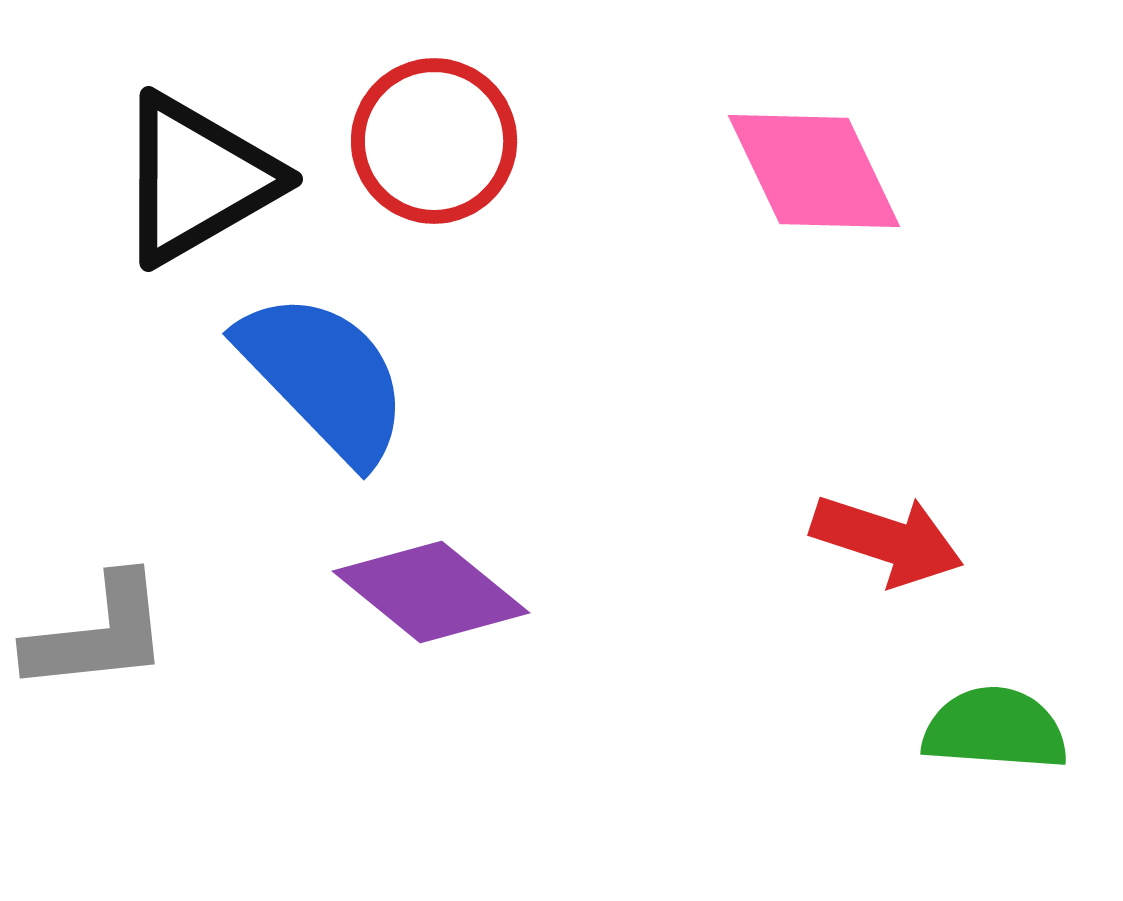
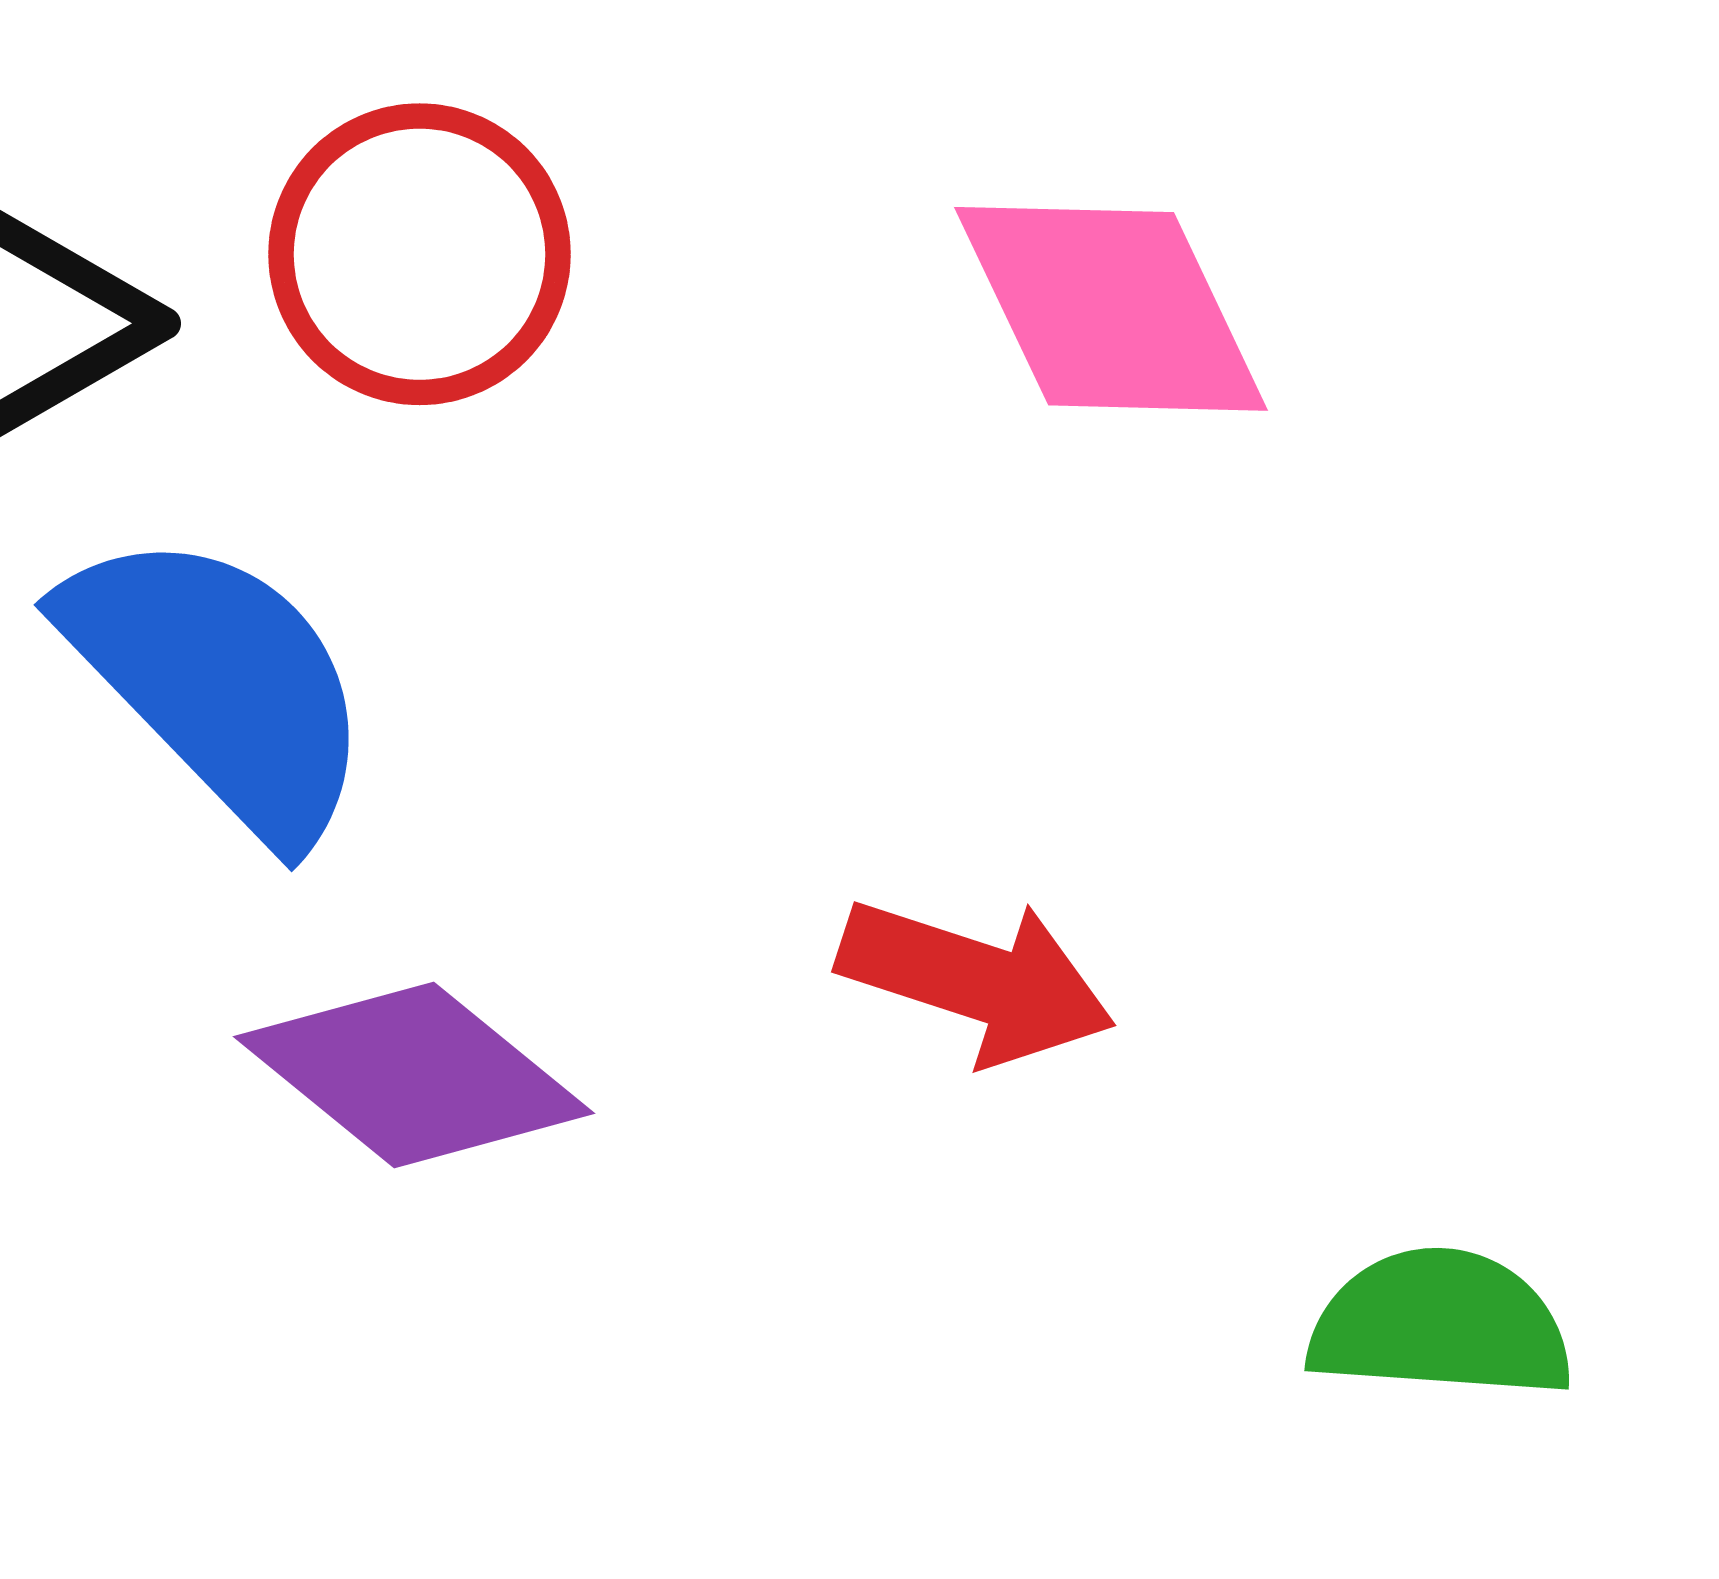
red arrow: (887, 540) -> (976, 980), moved

